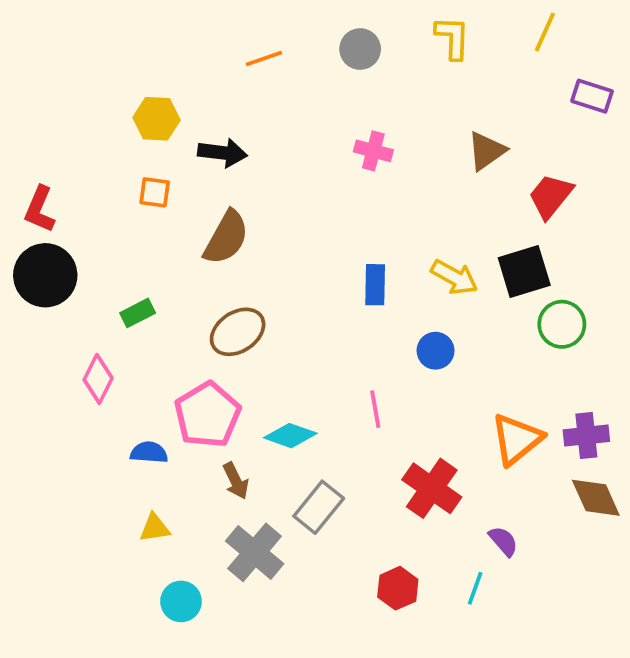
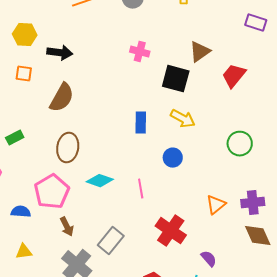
black square: (524, 271) -> (176, 79), moved, turned 32
brown ellipse: (238, 332) -> (68, 148), turned -48
cyan diamond: (290, 436) -> (100, 181), moved
orange triangle: (517, 439) -> (216, 205), size x0.7

